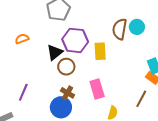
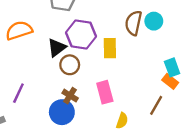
orange semicircle: (22, 39) -> (19, 31), size x1.6

